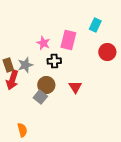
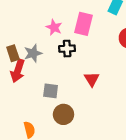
brown circle: (46, 85) -> (63, 114), moved
gray square: (40, 97) -> (51, 91), turned -32

